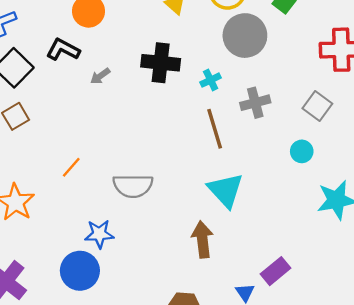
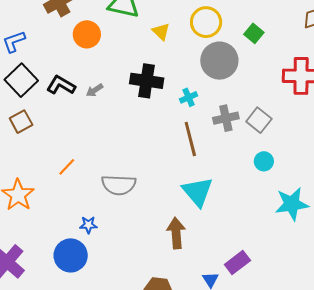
black L-shape: (63, 50) -> (61, 85), moved
gray square: (317, 106) -> (259, 120), moved
blue star: (99, 234) -> (88, 225), size x0.7

